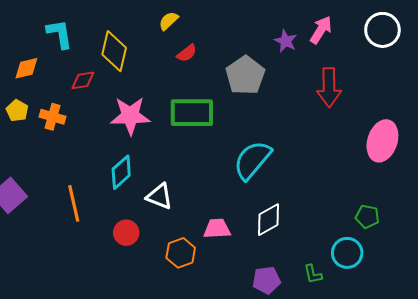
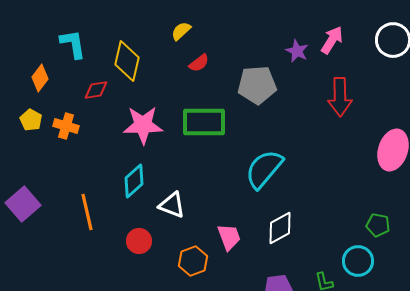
orange diamond: (26, 68) -> (40, 78), turned -40
gray pentagon: (245, 75) -> (257, 85), turned 30
pink trapezoid: (217, 229) -> (229, 237), turned 72

